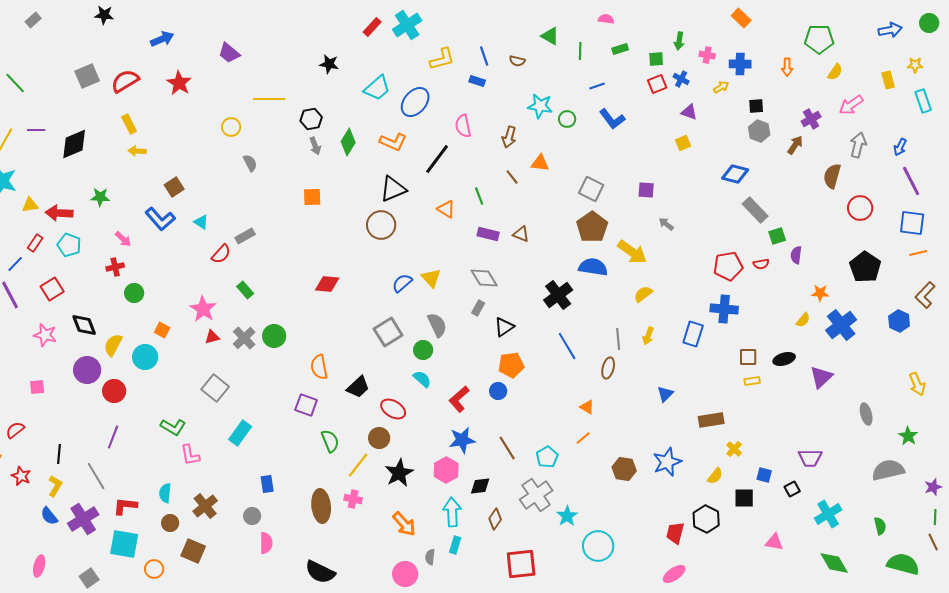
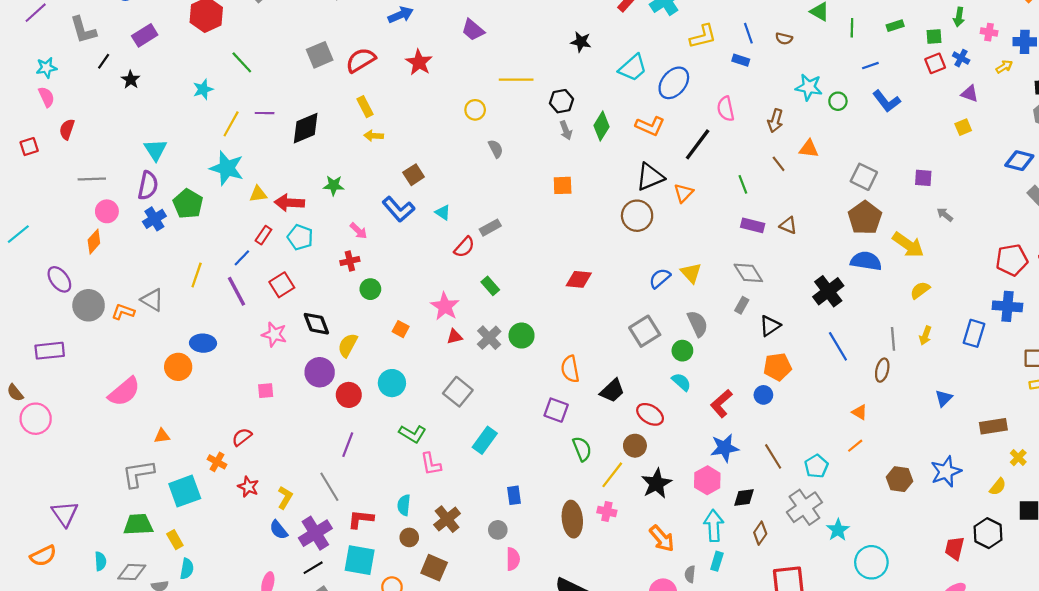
orange triangle: (446, 209) -> (684, 193), moved, turned 42
cyan circle: (145, 357) -> (392, 383), moved
black line: (59, 454) -> (313, 568), moved, turned 54

